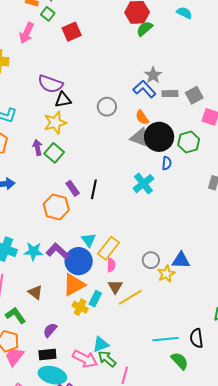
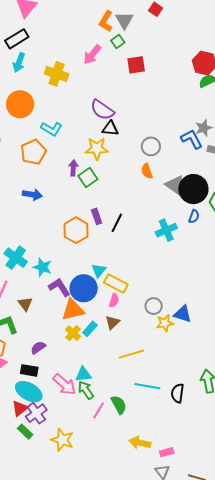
orange semicircle: (142, 117) -> (147, 171), moved
yellow rectangle: (108, 248) -> (116, 284), turned 65
purple L-shape: (58, 251) -> (59, 287), moved
brown triangle: (35, 292) -> (25, 304), moved
yellow line: (130, 297) -> (131, 354), moved
green semicircle: (180, 361) -> (119, 405), moved

